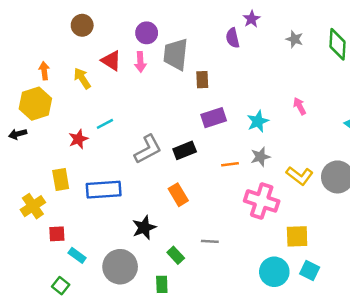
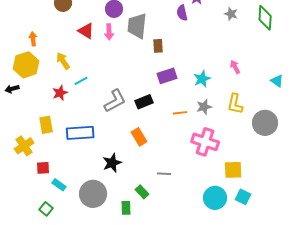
yellow arrow: (82, 78) -> (63, 61), moved
yellow L-shape: (300, 176) -> (235, 104), moved, turned 65
green rectangle: (176, 255) -> (142, 192), moved

